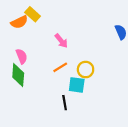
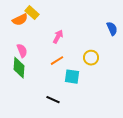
pink arrow: (61, 41) -> (58, 37), turned -112
yellow circle: (86, 70) -> (91, 58), moved
black line: (65, 103) -> (53, 100), moved, turned -56

